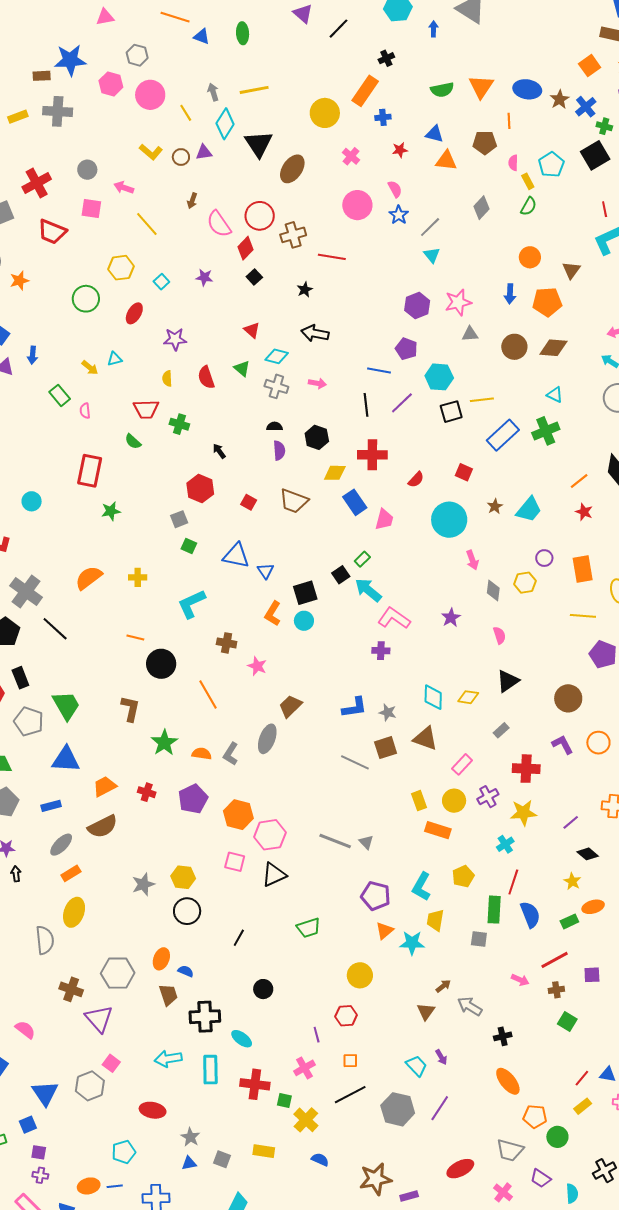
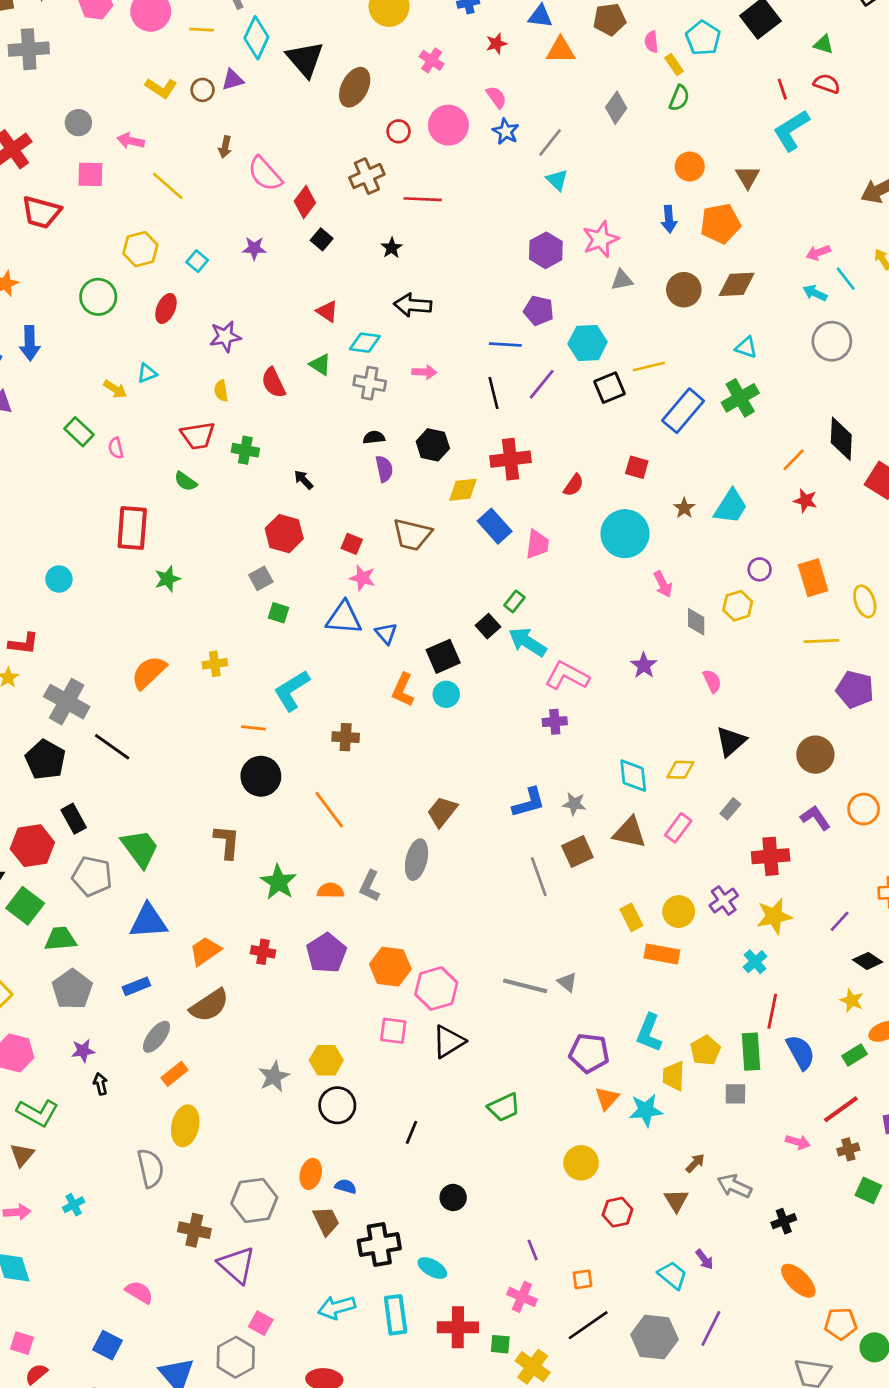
yellow line: (186, 113) -> (202, 30), turned -48
red circle: (260, 216) -> (399, 131), moved, size x0.6
blue arrow: (32, 355) -> (30, 343), moved, size x1.4
orange line: (135, 637) -> (253, 728), moved
pink star: (257, 666) -> (362, 578), moved
gray line: (355, 762) -> (539, 877), turned 52
pink rectangle: (462, 764) -> (678, 828), moved
yellow pentagon: (463, 876) -> (705, 1050), moved
red hexagon: (346, 1016) -> (618, 1212), moved
pink cross: (304, 1068) -> (522, 1297), turned -30

